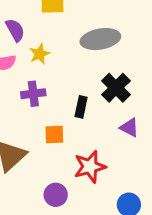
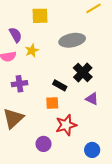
purple cross: (33, 94) -> (19, 84), moved
black rectangle: (81, 107) -> (60, 85), turned -72
orange square: (54, 134) -> (52, 103), moved

